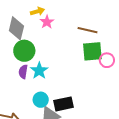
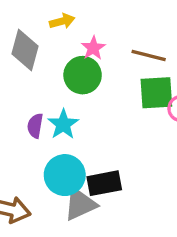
pink star: (47, 22) -> (93, 48), moved
green circle: (24, 51) -> (83, 75), moved
cyan circle: (41, 100) -> (65, 175), size x1.5

